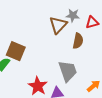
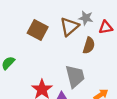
brown square: (16, 51) -> (38, 30), moved

